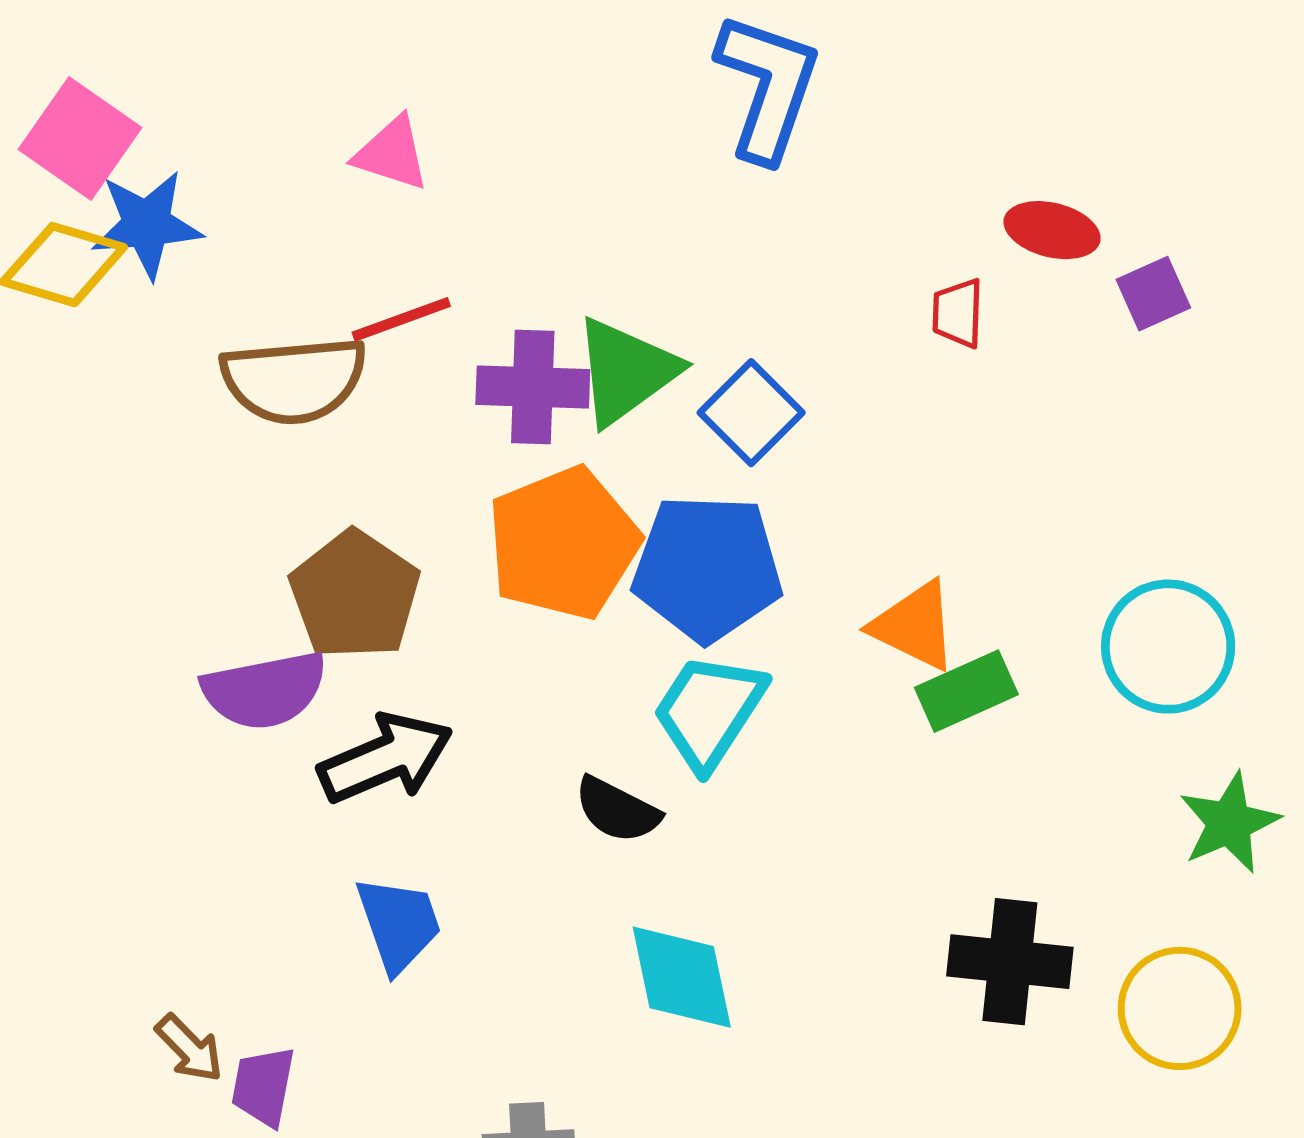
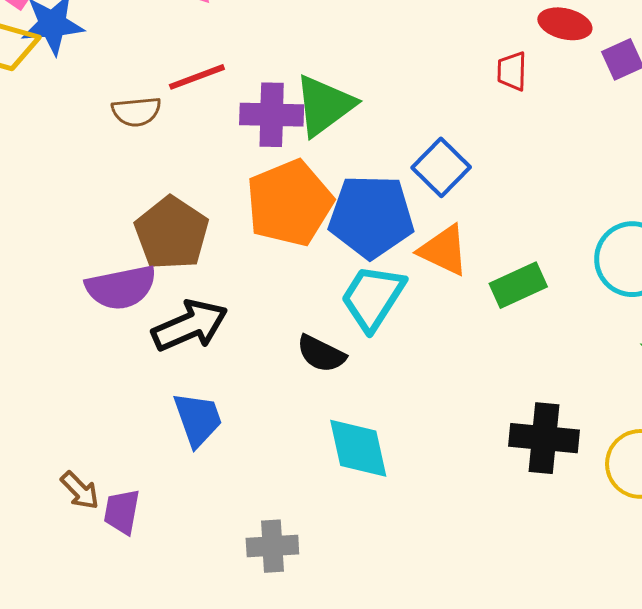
brown semicircle: (294, 380) -> (136, 112), size x0.6
blue square: (751, 413) -> (441, 167), moved
orange triangle: (915, 626) -> (444, 250), moved

